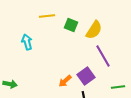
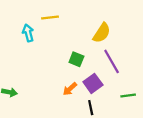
green square: (71, 25) -> (76, 59), moved
cyan arrow: (27, 42) -> (28, 33), moved

